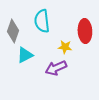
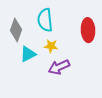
yellow star: (65, 47) -> (51, 46), moved

